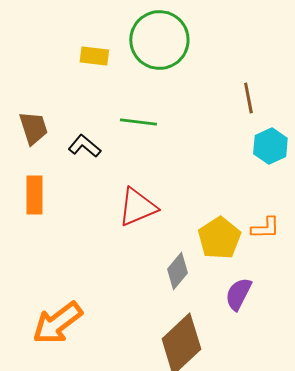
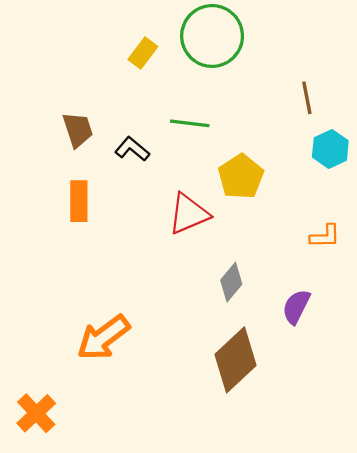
yellow rectangle: (94, 56) -> (143, 53), turned -60
yellow pentagon: (219, 238) -> (241, 177), moved

